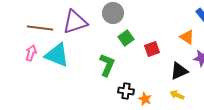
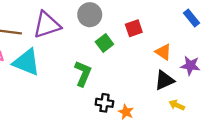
orange triangle: (187, 37) -> (163, 52), moved
red square: (152, 49) -> (134, 28), moved
yellow arrow: (177, 95) -> (177, 105), moved

